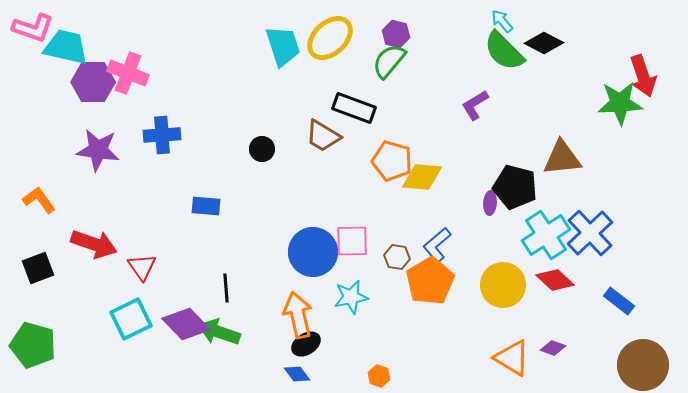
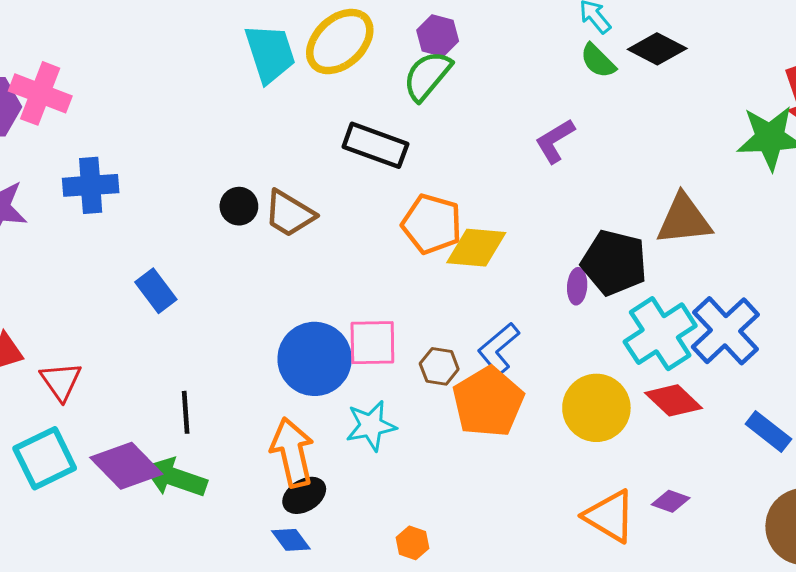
green semicircle: (504, 51) -> (598, 61), size x0.6
brown trapezoid: (323, 136) -> (289, 214), moved
blue rectangle: (206, 206) -> (156, 291), turned 48

